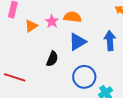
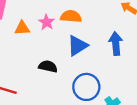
orange triangle: (31, 26) -> (22, 28), turned 32
black semicircle: (52, 59) -> (48, 66), turned -98

